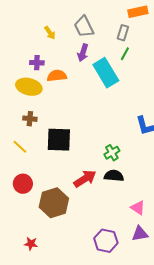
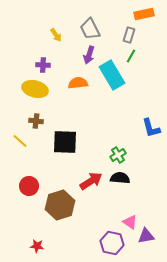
orange semicircle: (57, 76) -> (78, 83), moved
yellow line: (20, 147) -> (20, 141), moved
pink triangle: (138, 208) -> (130, 222), moved

